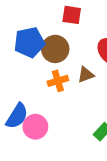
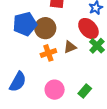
pink circle: (35, 127) -> (55, 90), moved

